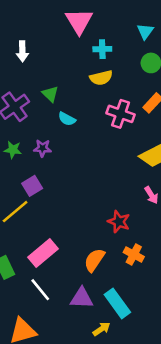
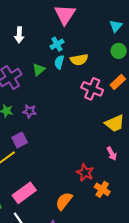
cyan cross: (102, 49) -> (57, 44), moved, turned -32
green triangle: (50, 94) -> (39, 70), turned 32
cyan semicircle: (67, 119) -> (59, 62), moved, turned 72
orange cross: (134, 255) -> (102, 189), moved

